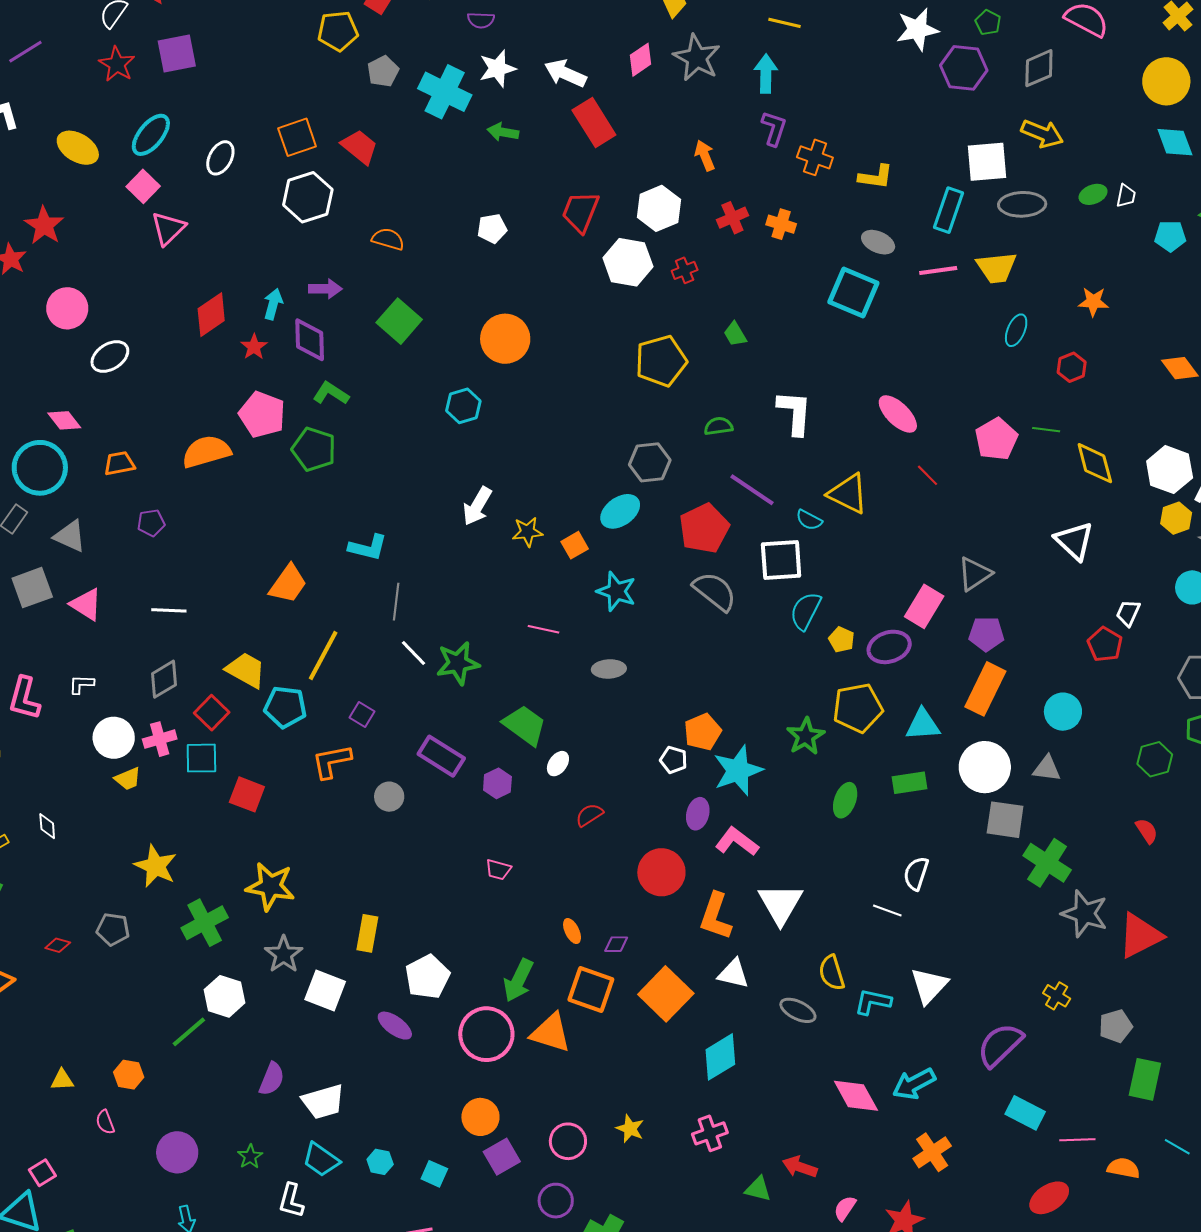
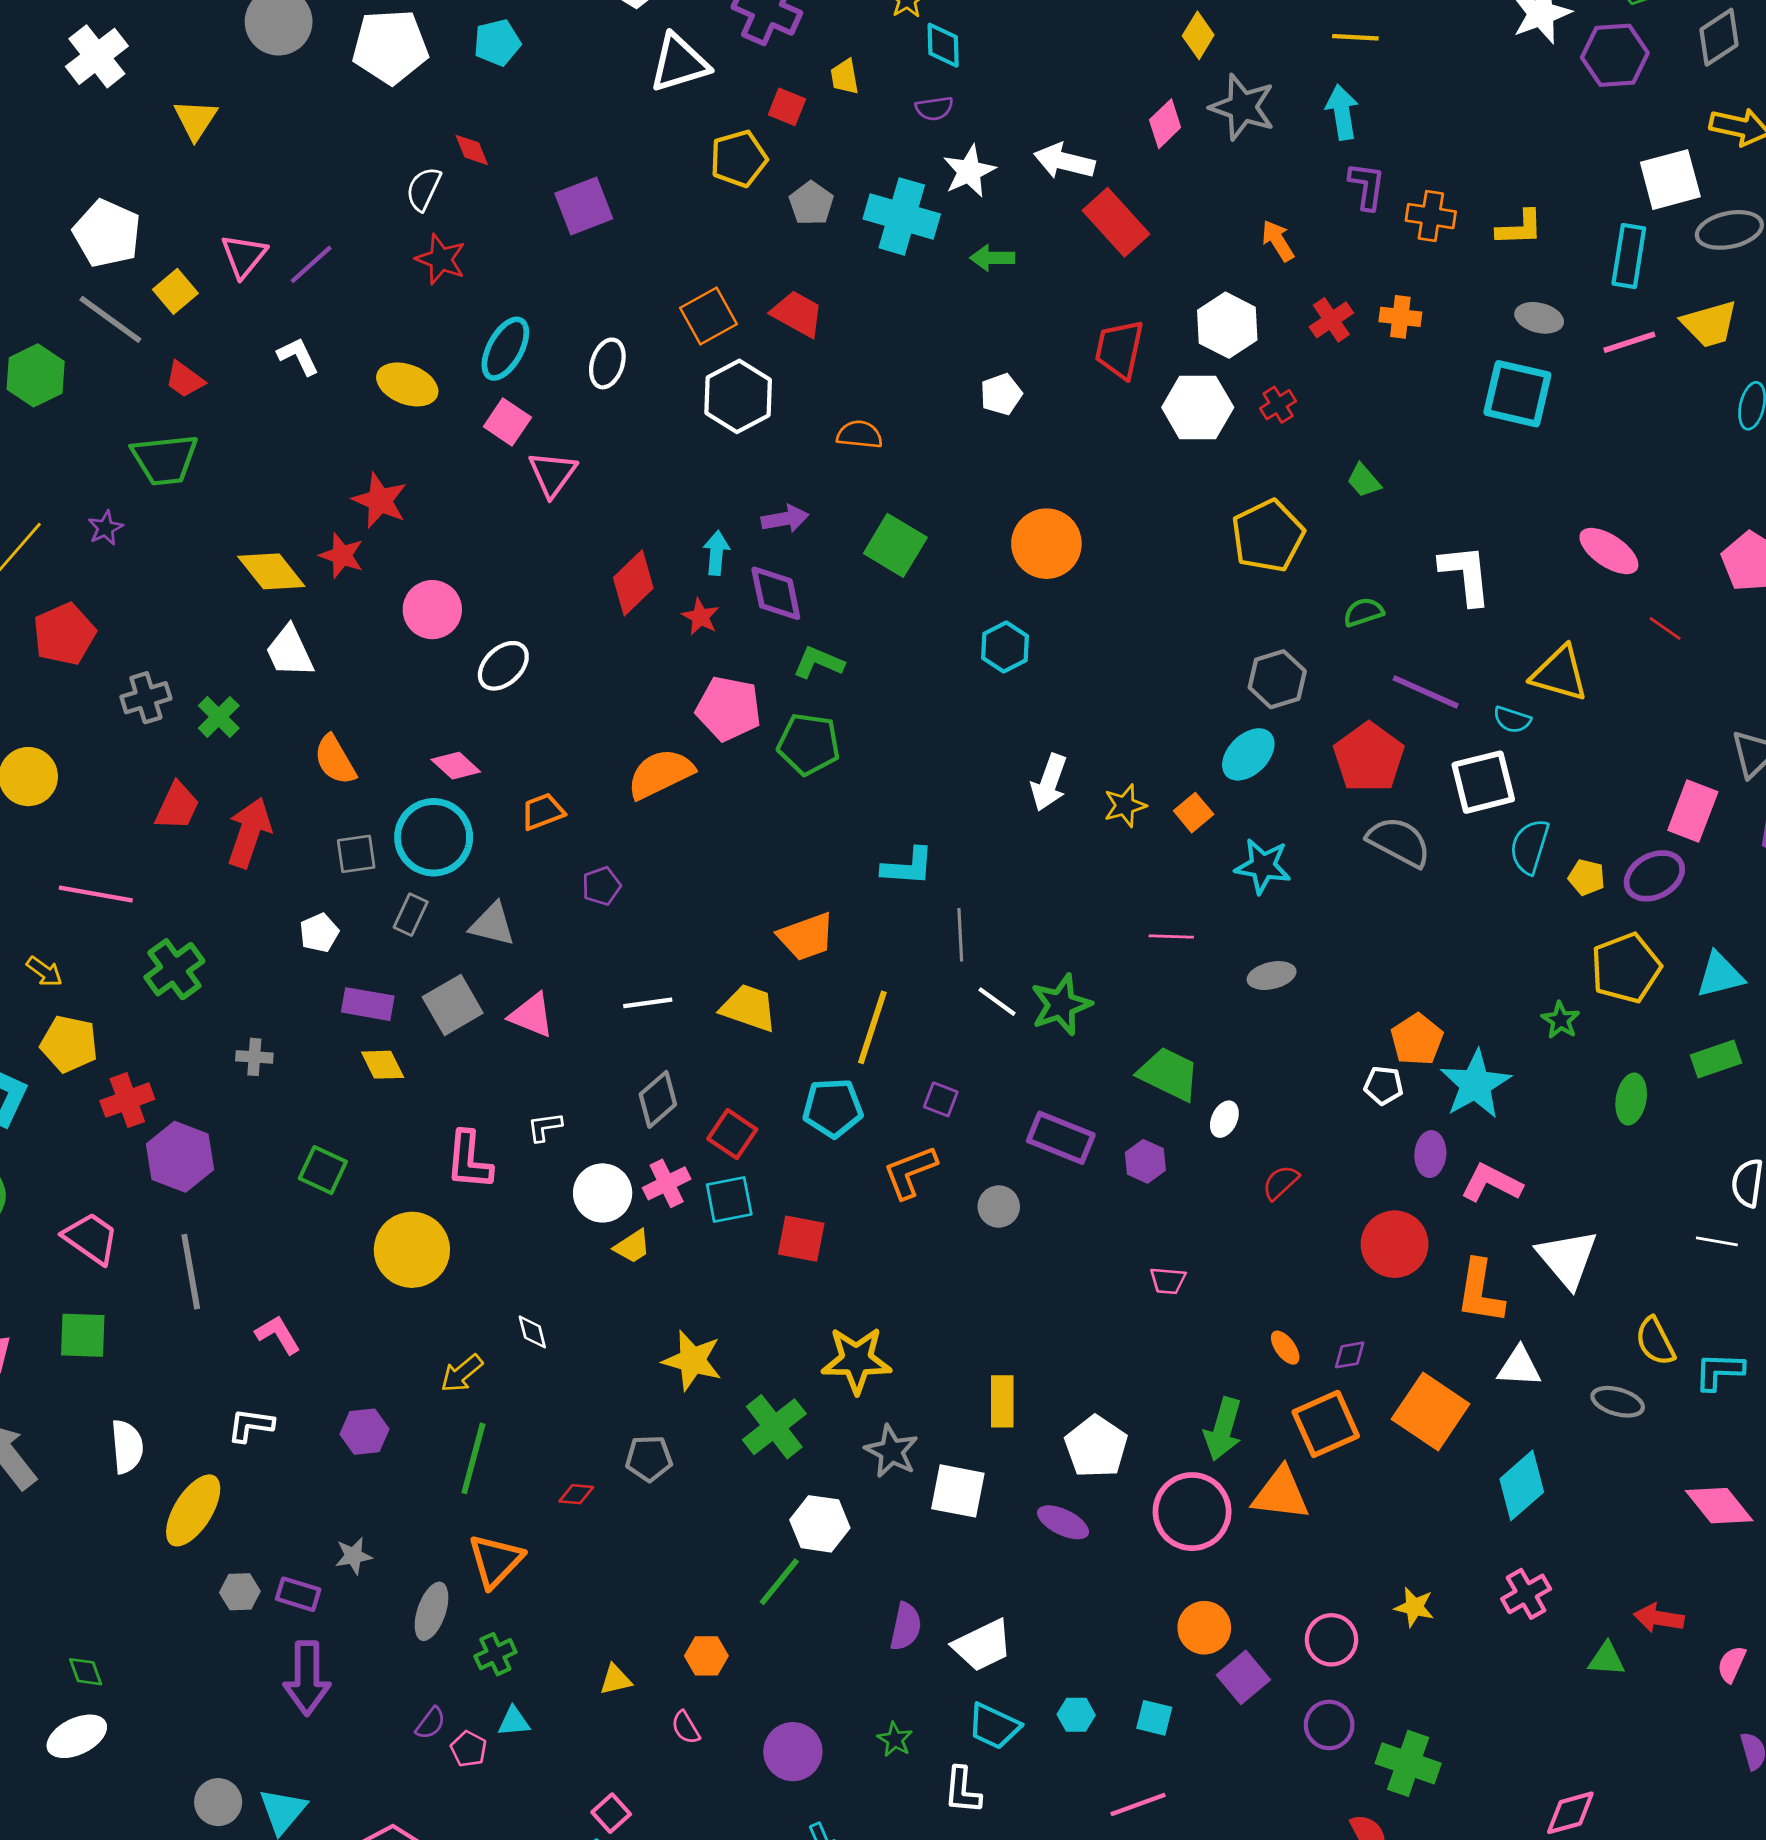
purple square: (177, 54) -> (584, 206), moved
orange trapezoid: (288, 584) -> (806, 937), turned 45
yellow trapezoid: (246, 670) -> (749, 1008), moved
green star: (806, 736) -> (1561, 1020), size x0.7
orange square: (591, 990) -> (1326, 1424), turned -33

